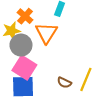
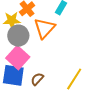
brown semicircle: (64, 83) -> (37, 79), moved, turned 96

